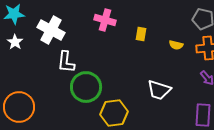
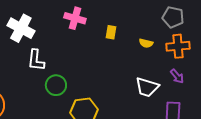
green circle: (86, 87) -> (56, 85), size x0.7
white trapezoid: (159, 90) -> (147, 87), moved

